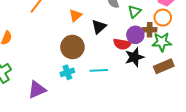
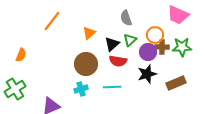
green triangle: (134, 11) -> (130, 40), moved
orange circle: (163, 18) -> (155, 35), moved
green star: (162, 42) -> (182, 47), moved
red semicircle: (122, 44) -> (118, 61), moved

